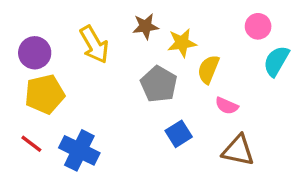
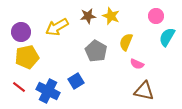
yellow star: (182, 43) -> (111, 16), moved, turned 30
yellow arrow: (94, 45) -> (57, 27), turned 90
blue square: (179, 134) -> (76, 81), moved

